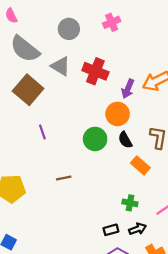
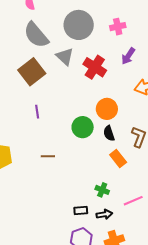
gray circle: (69, 29) -> (79, 25), size x1.5
purple arrow: (128, 89) -> (128, 56), moved

